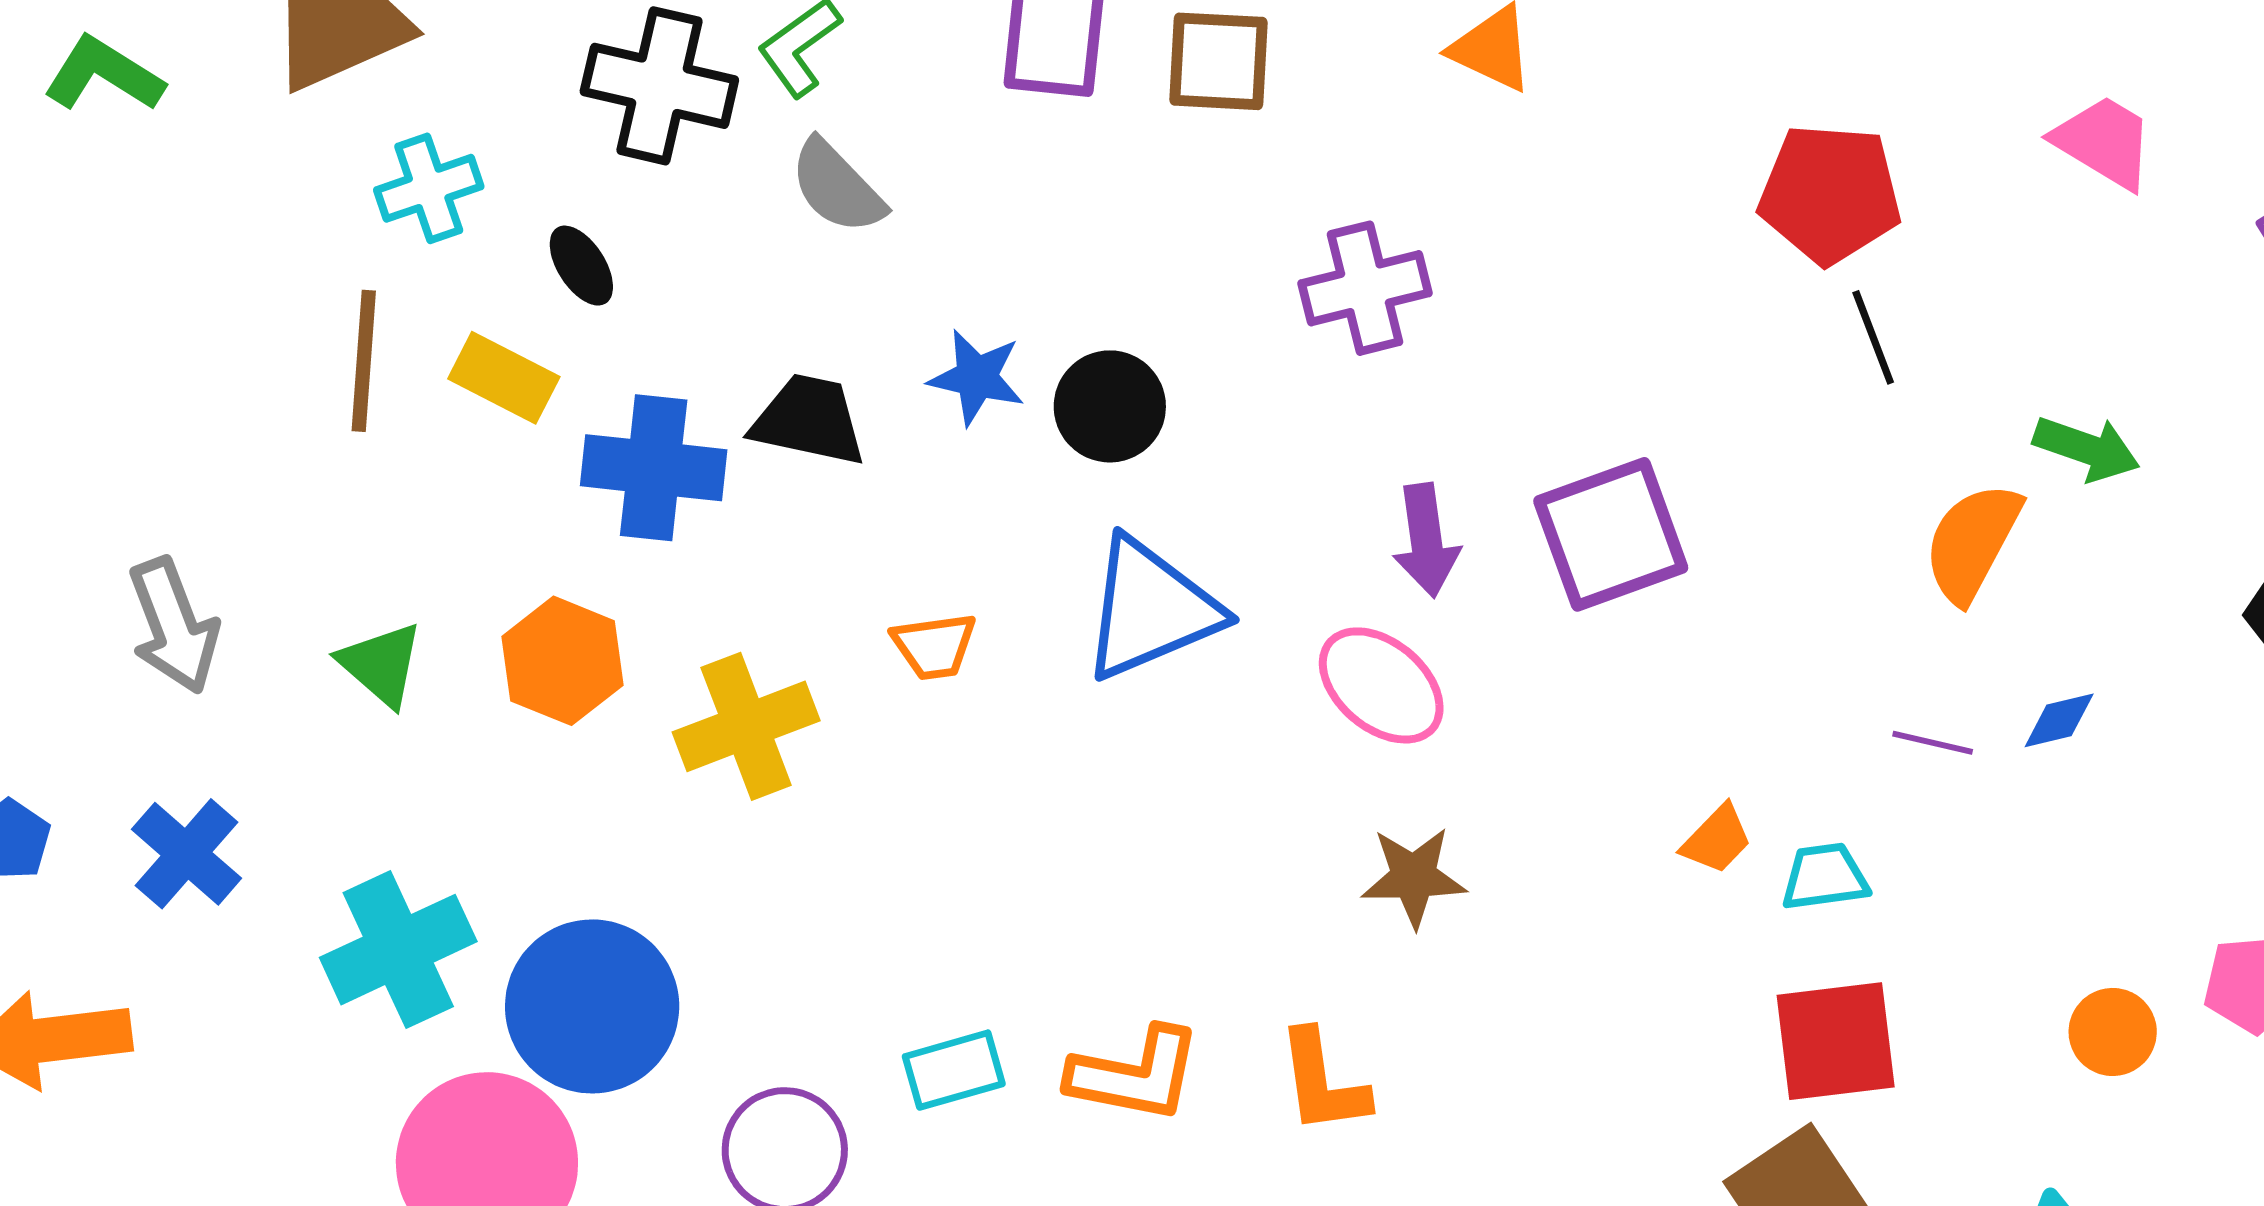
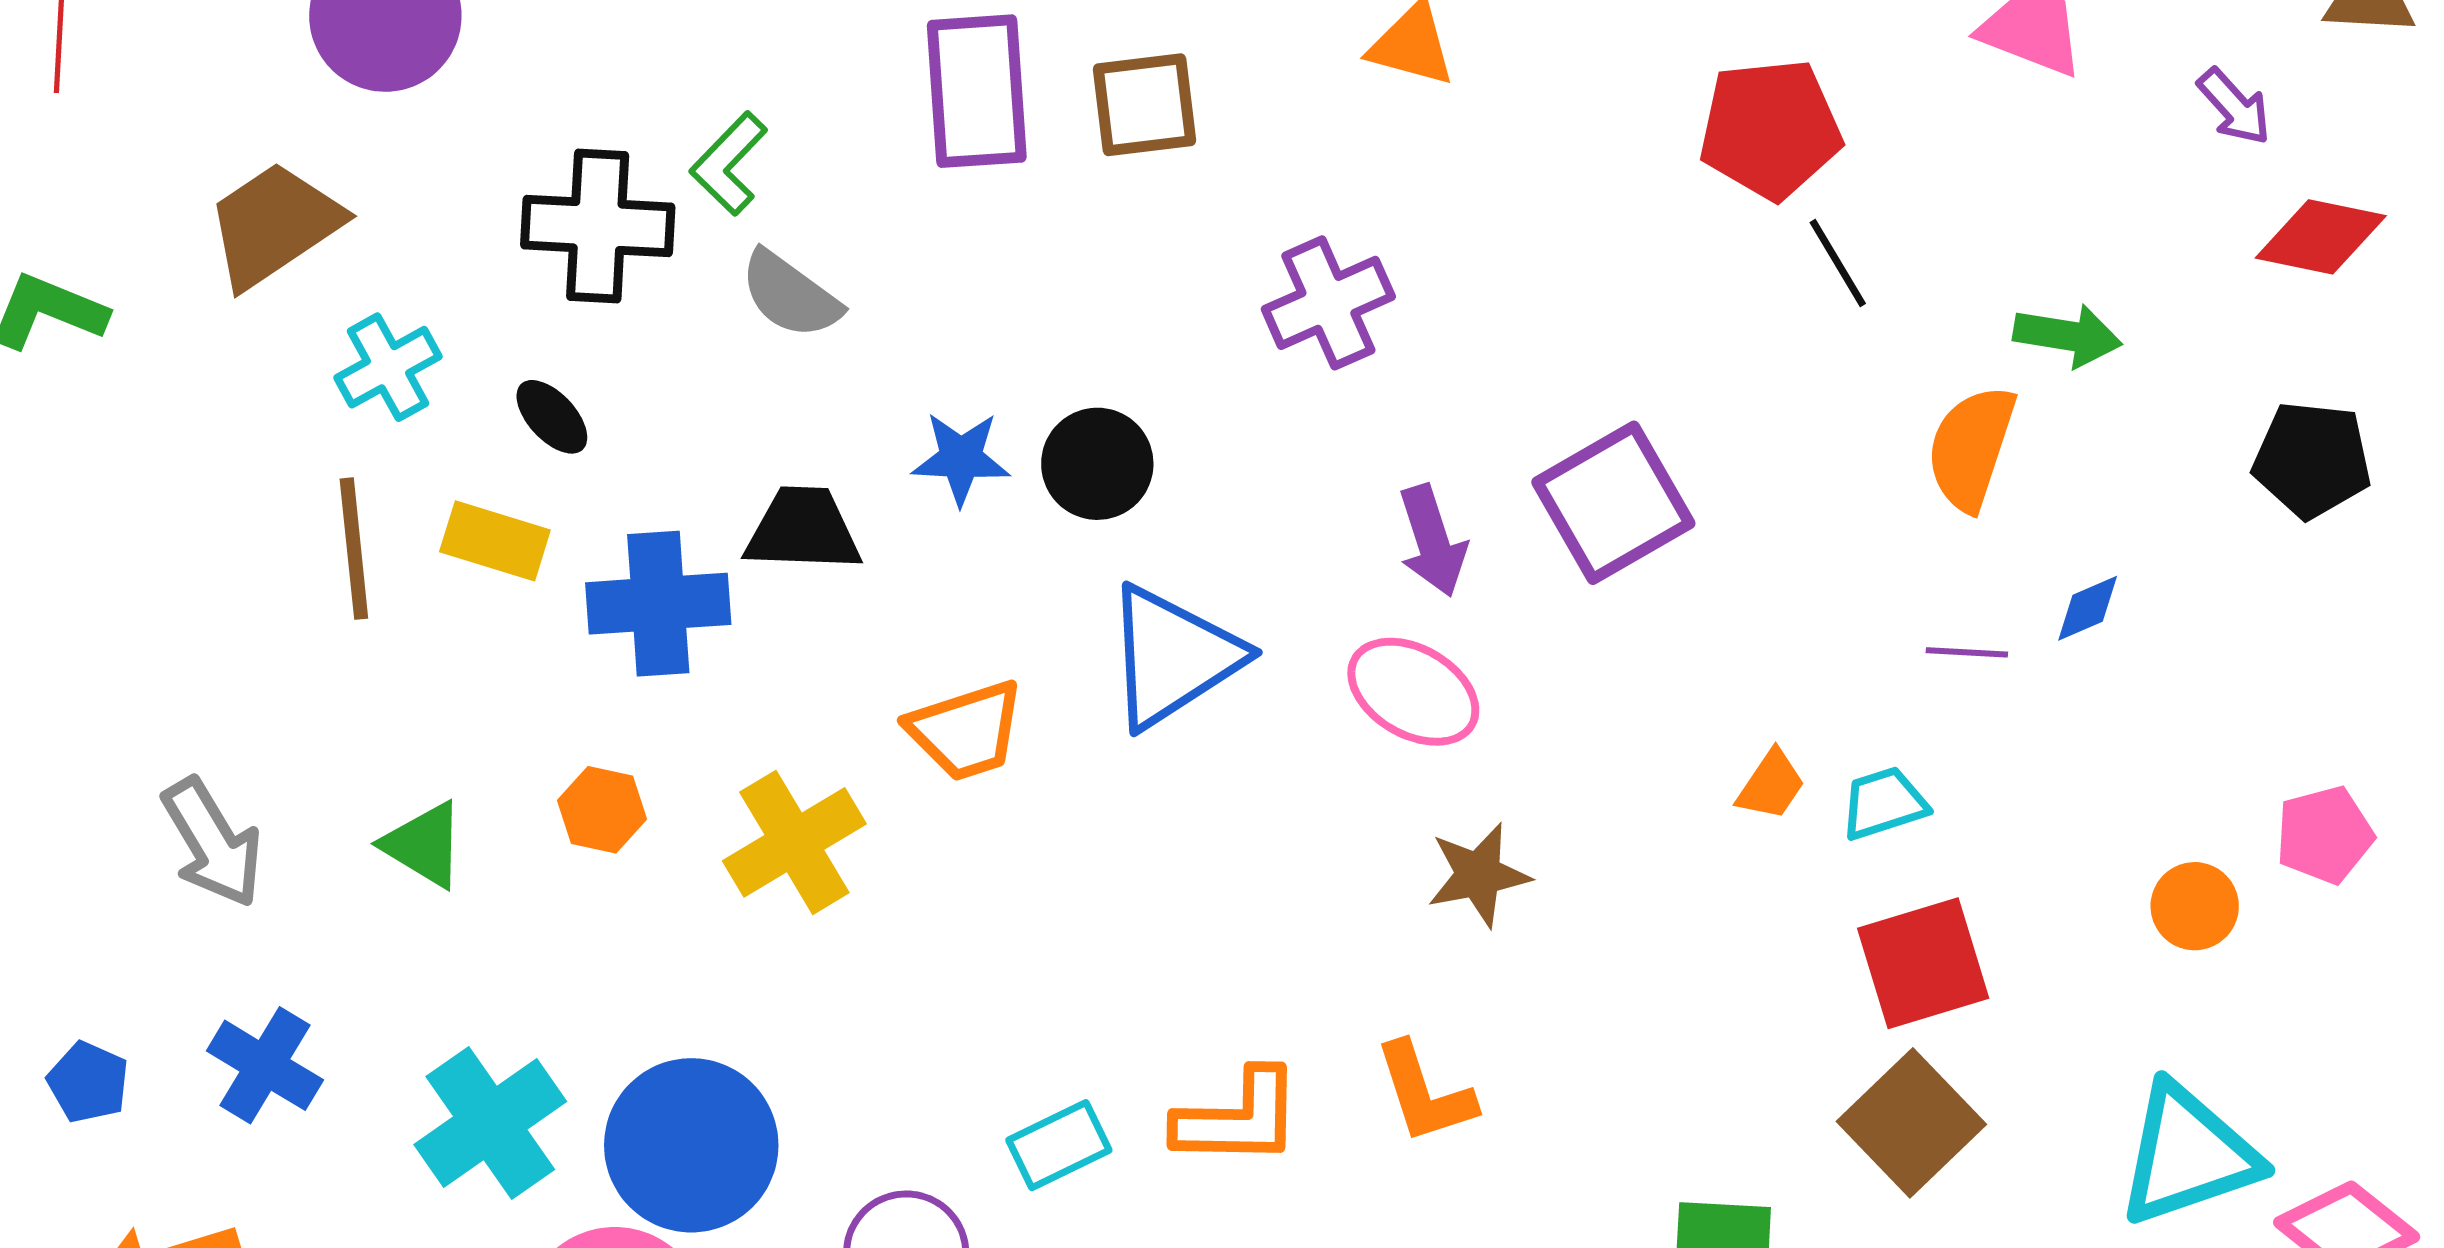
orange trapezoid: (934, 646) -> (966, 731), size x1.4
orange hexagon: (562, 661) -> (602, 810), size x0.7

